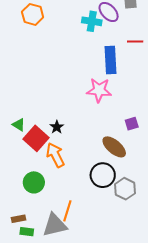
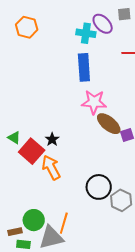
blue rectangle: (111, 60) -> (84, 67), moved
brown ellipse: (114, 147) -> (109, 124), moved
green circle: (34, 182) -> (34, 220), moved

